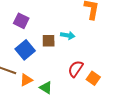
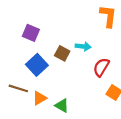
brown square: (49, 41) -> (62, 53), turned 32
red semicircle: (76, 69) -> (101, 67), moved

